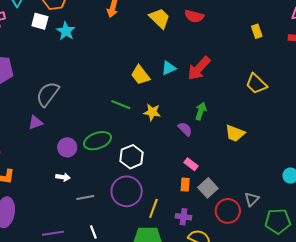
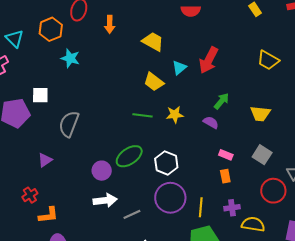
yellow trapezoid: (160, 18) -> (153, 42), moved
white square: (40, 21) -> (40, 95), moved
green arrow: (201, 111) -> (221, 101), turned 36
purple triangle: (35, 123) -> (45, 160), moved
white arrow: (63, 177) -> (105, 200), size x1.6
gray square: (208, 188) -> (262, 155), moved

